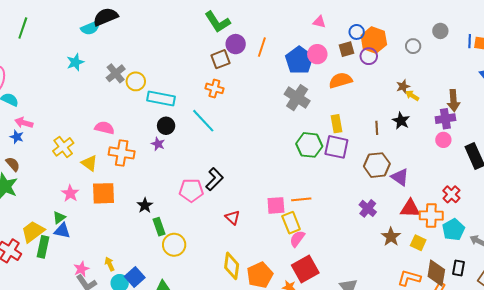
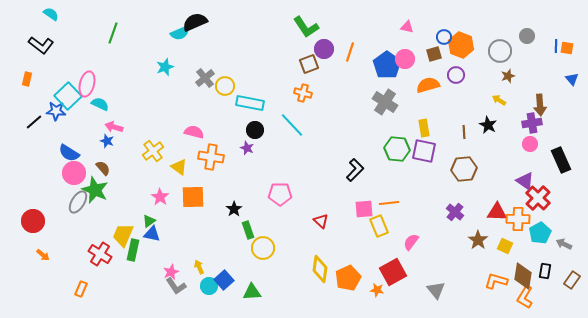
gray circle: (413, 46) -> (500, 51), size x1.5
purple circle: (369, 56) -> (456, 75), moved
brown star: (403, 86) -> (508, 76), moved
purple triangle: (400, 177) -> (525, 181), moved
black L-shape: (214, 179) -> (355, 170), moved
red cross: (451, 194) -> (538, 198), size x1.4
yellow trapezoid: (33, 232) -> (123, 235), turned -30
pink semicircle: (297, 239) -> (411, 242), moved

